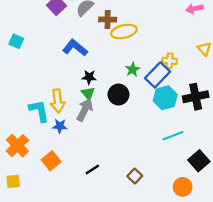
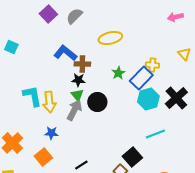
brown cross: (108, 20) -> (82, 64), moved
black circle: (118, 95) -> (97, 102), moved
black cross: (196, 97) -> (176, 98), turned -30
cyan L-shape: (39, 111) -> (32, 96), moved
blue star: (60, 126) -> (51, 133), moved
black square: (199, 161) -> (132, 157), moved

